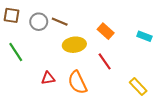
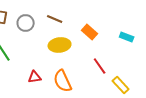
brown line: (60, 22) -> (55, 19), moved
red line: (105, 61) -> (100, 66), moved

